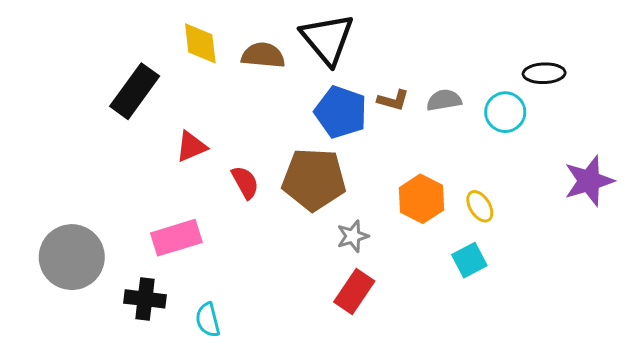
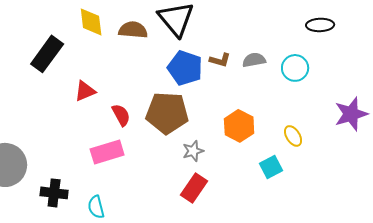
black ellipse: (544, 73) -> (320, 25), moved
yellow ellipse: (480, 206) -> (293, 136), moved
pink rectangle: (176, 238) -> (107, 152), moved

